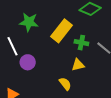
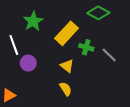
green star: (29, 22) -> (33, 21), turned 30
yellow triangle: (78, 65) -> (67, 66), moved, turned 48

